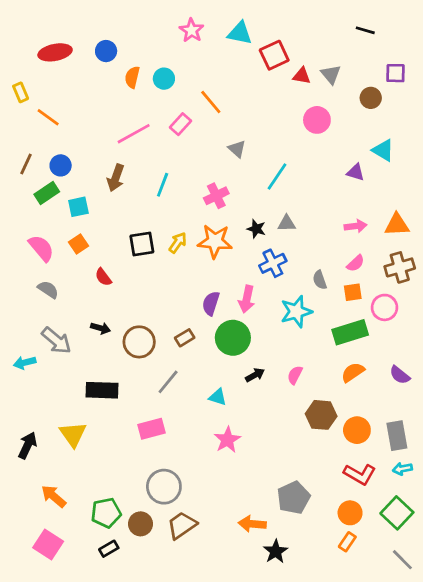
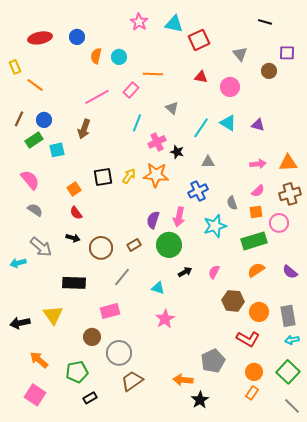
red triangle: (302, 76) -> (201, 77), moved
orange line: (211, 102) -> (153, 74), turned -48
cyan triangle: (383, 150) -> (228, 123), moved
cyan line: (163, 185) -> (137, 123), moved
black star: (256, 229) -> (177, 152), moved
orange square: (78, 244) -> (74, 189), moved
red semicircle: (103, 277) -> (76, 213), moved
black arrow: (27, 445) -> (20, 323), turned -126
red L-shape: (360, 474) -> (248, 339), moved
brown circle: (141, 524) -> (92, 337), moved
black rectangle: (109, 549) -> (90, 398), moved

